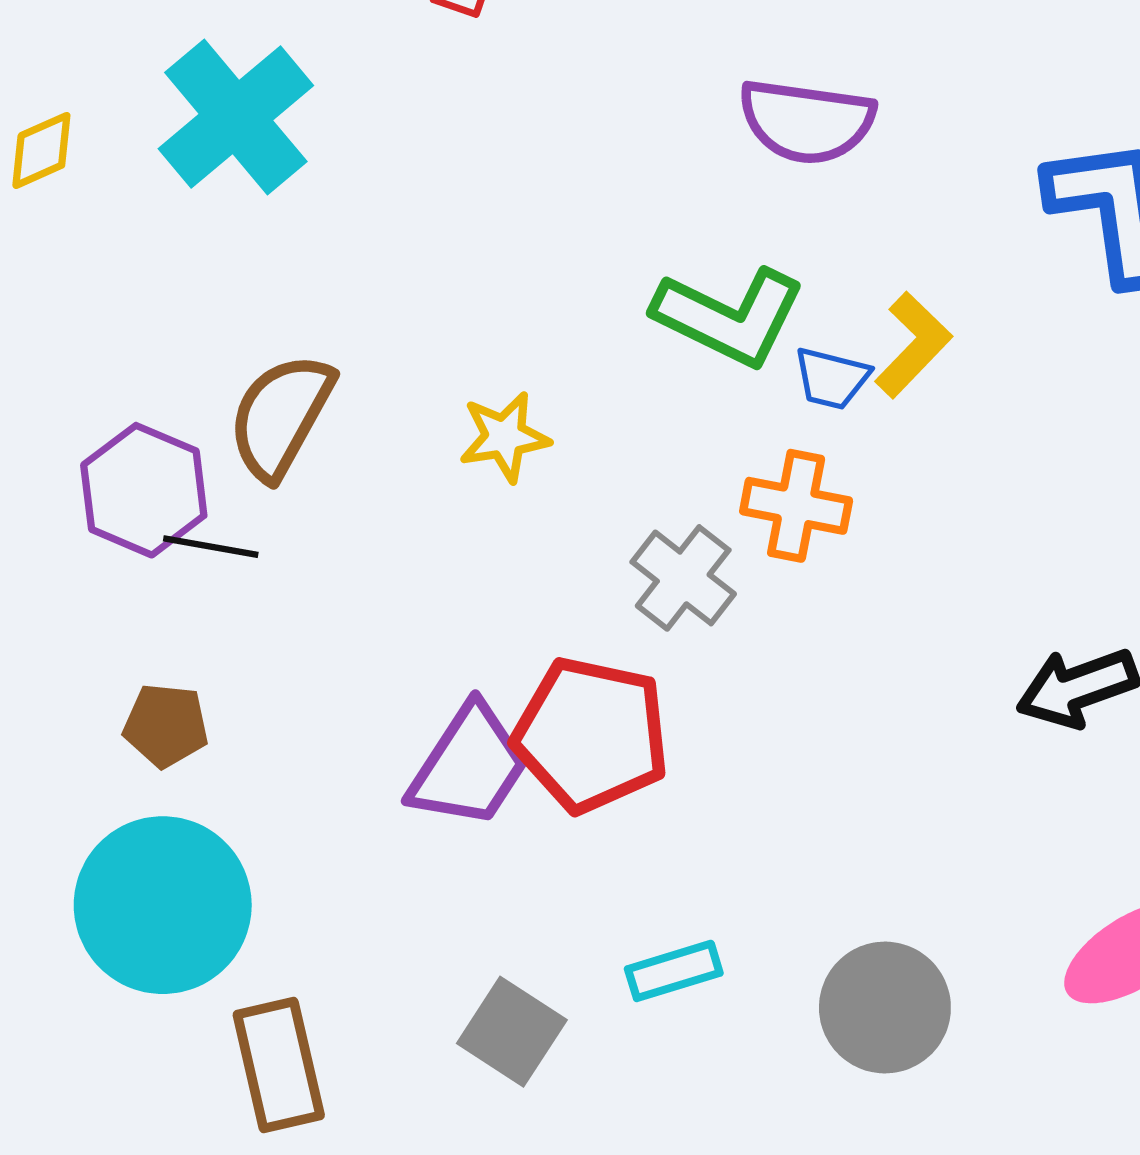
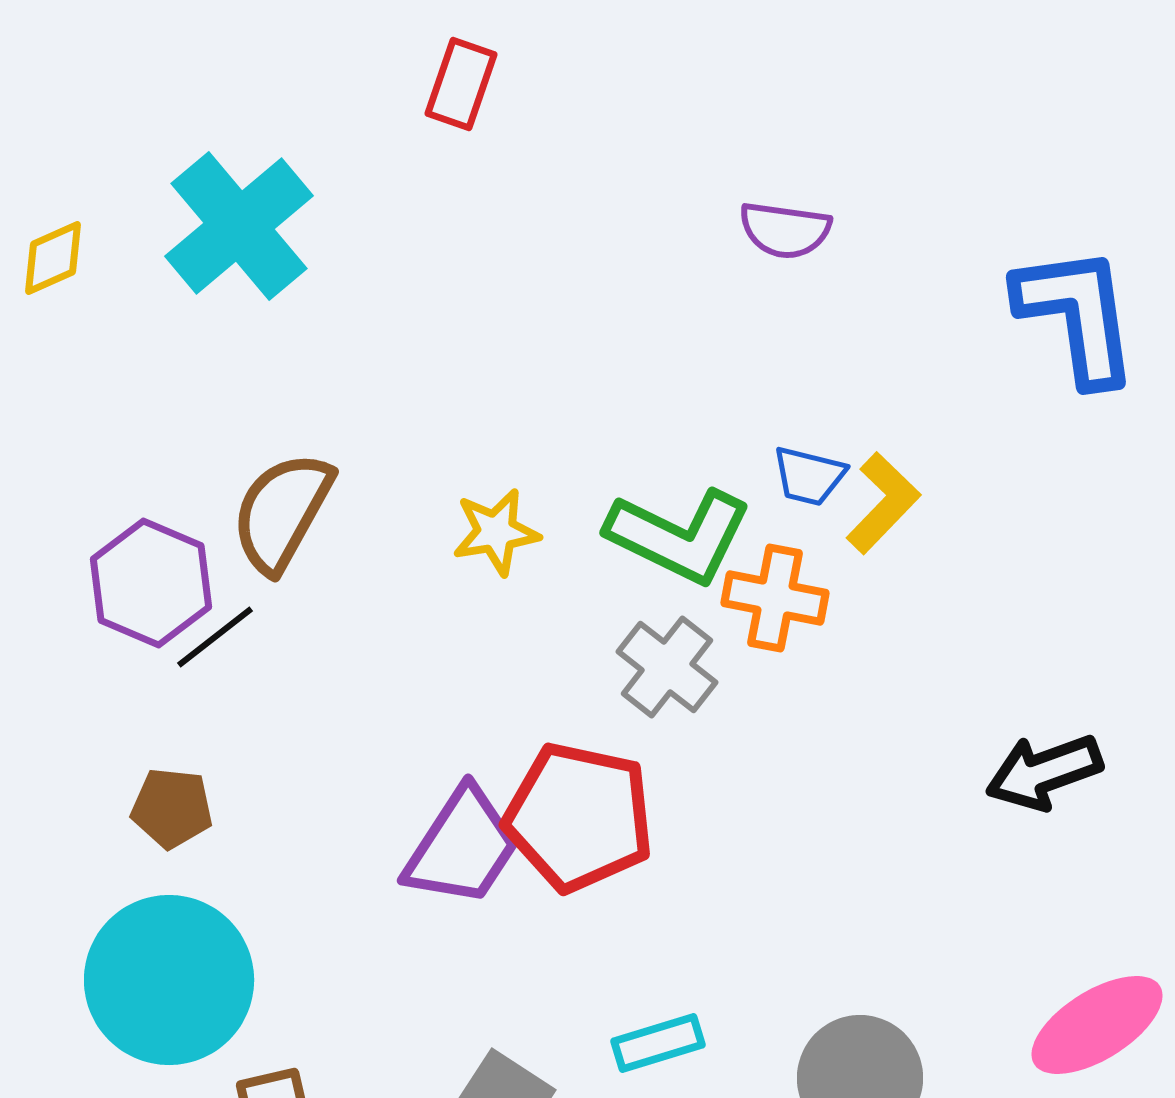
purple semicircle: (807, 121) -> (785, 230), size x0.7
green L-shape: (729, 317) -> (679, 536), moved
yellow L-shape: (913, 345) -> (883, 503), moved
black line: (211, 547) -> (215, 637), turned -48

